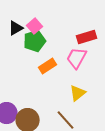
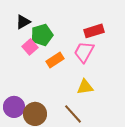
pink square: (35, 26) -> (30, 47), moved
yellow triangle: (78, 93) -> (85, 87), turned 30

